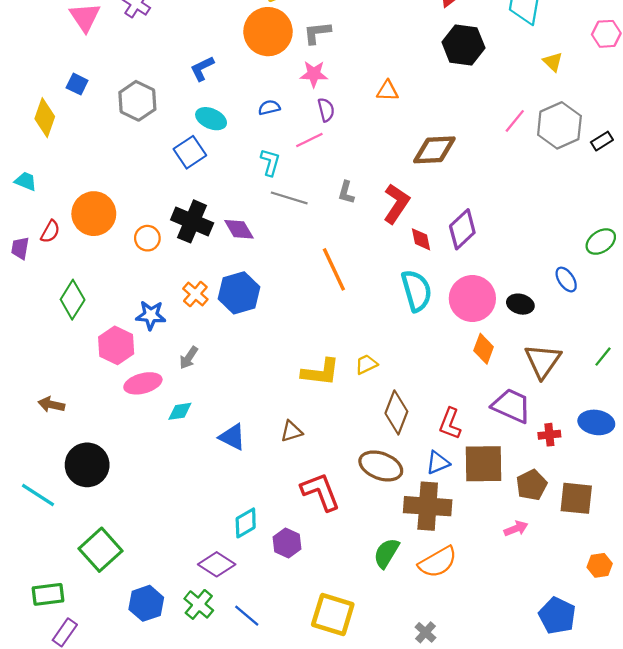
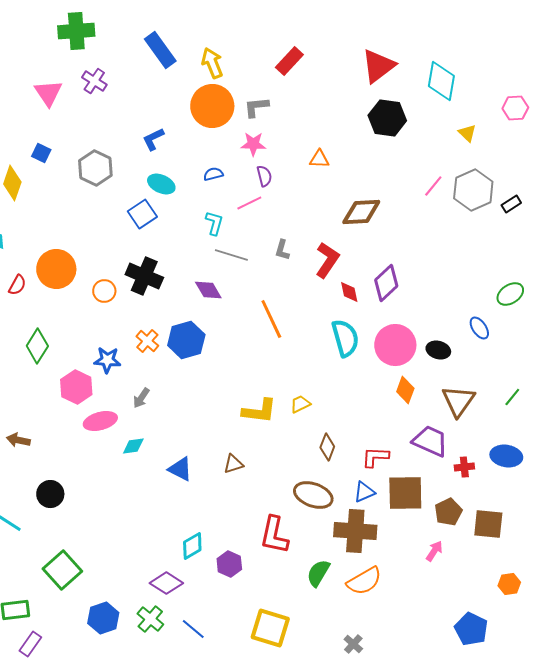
purple diamond: (239, 229) -> (208, 290), moved
brown diamond: (396, 412) -> (327, 447), size x0.7
red L-shape: (450, 424) -> (375, 457), turned 72
black circle: (87, 465) -> (50, 494), size x0.7
red L-shape: (320, 492) -> (274, 535), moved, turned -147
pink arrow: (516, 529) -> (434, 551), turned -35

